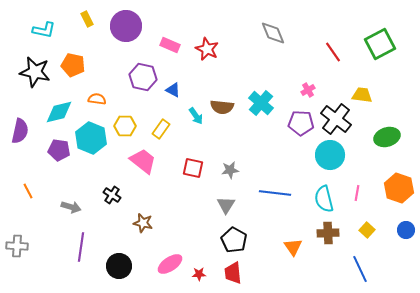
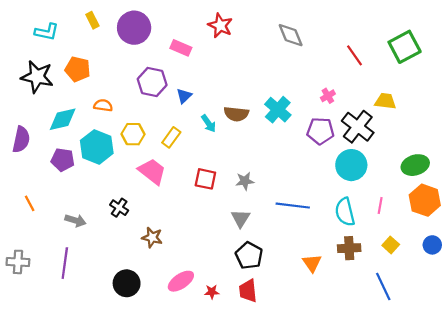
red star: (207, 49) -> (220, 26), moved
blue triangle: (173, 90) -> (184, 96), turned 49
green ellipse: (387, 137) -> (415, 165), moved
purple line: (81, 247) -> (65, 263), moved

